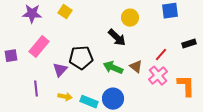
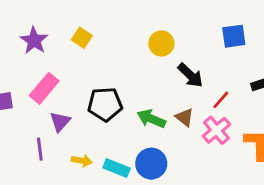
purple star: (32, 14) -> (34, 41), turned 30
yellow circle: (130, 18) -> (161, 43), moved
black arrow: (117, 38) -> (190, 75), moved
purple triangle: (60, 70) -> (60, 122), moved

